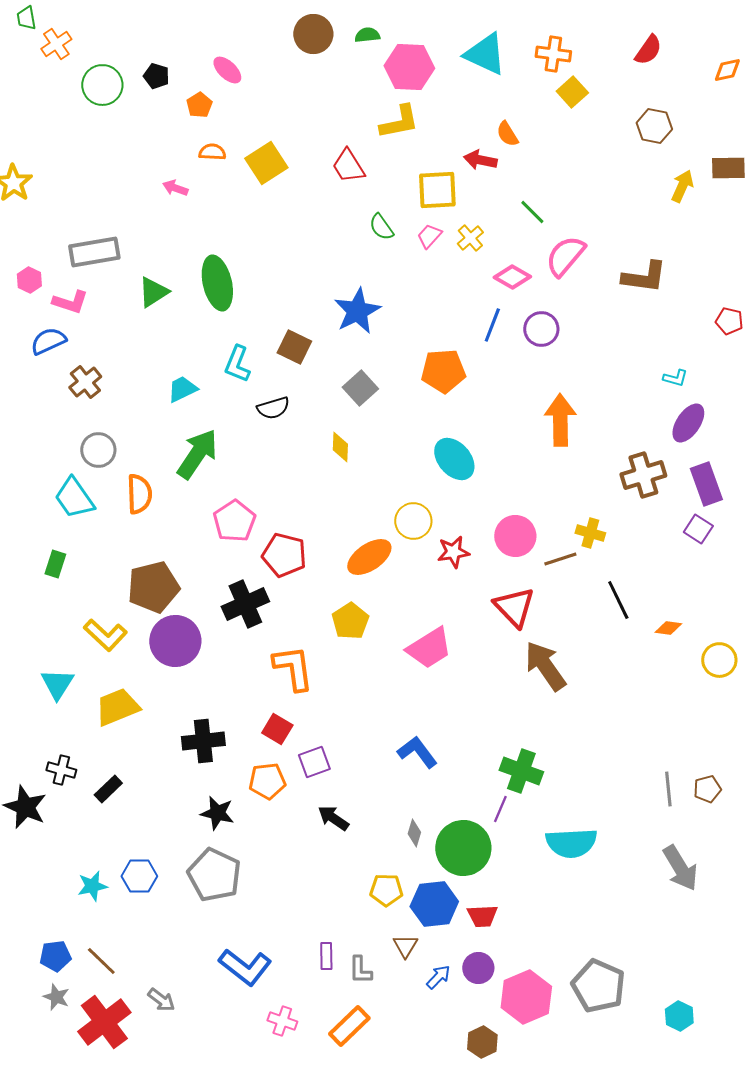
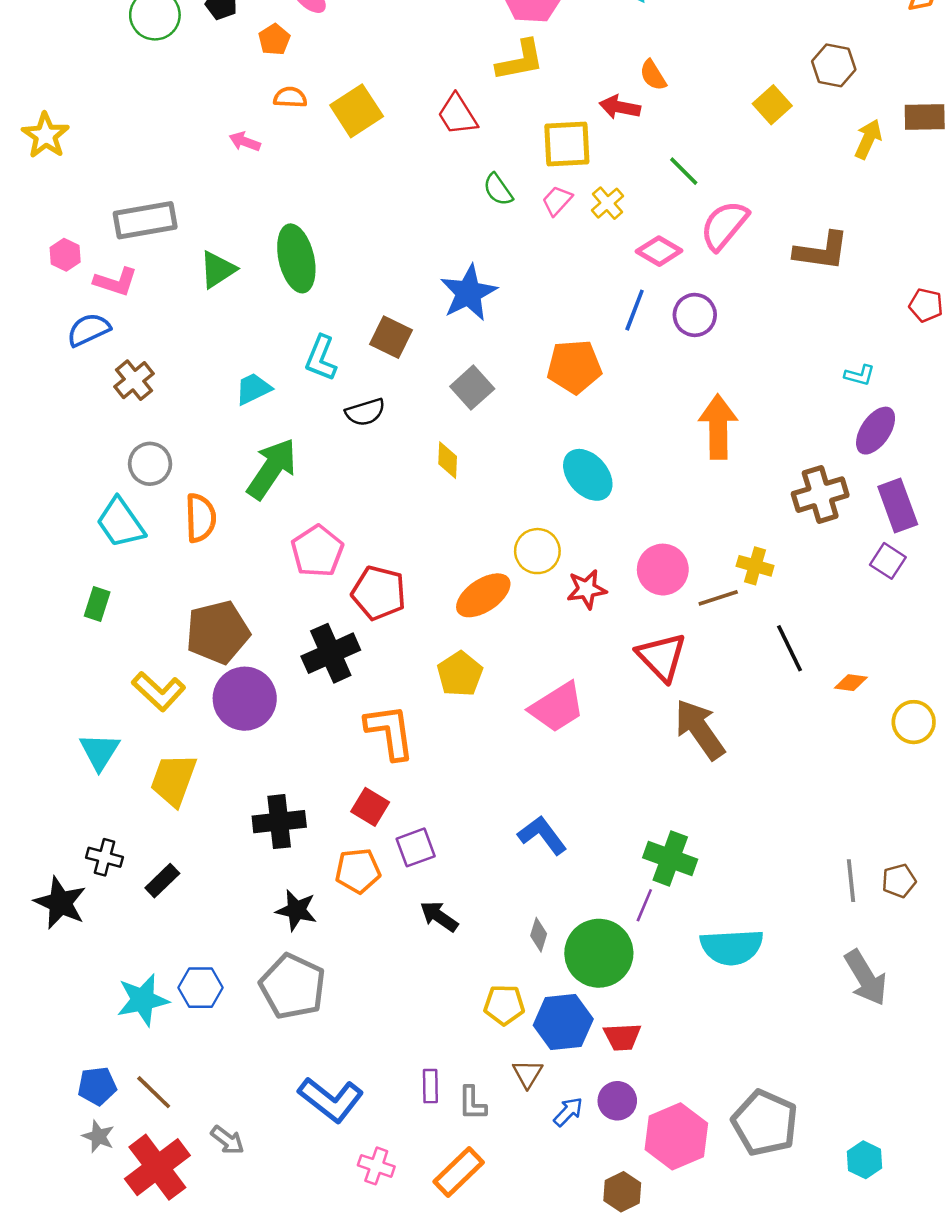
yellow square: (572, 92) -> (772, 105), moved
yellow trapezoid: (117, 707) -> (173, 780), turned -48
cyan star: (92, 886) -> (143, 1000), size x1.4

